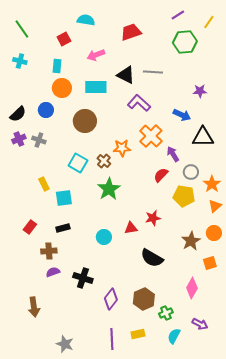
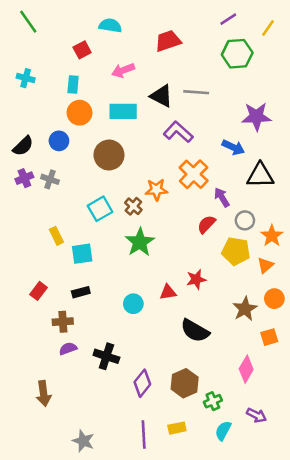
green line: (22, 29) -> (28, 22), moved
purple star: (200, 91) -> (256, 117), size x1.6
cyan square: (78, 163) -> (100, 209), turned 30
orange triangle: (215, 206) -> (265, 265), moved

